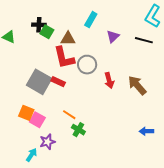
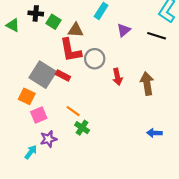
black cross: (39, 25) -> (36, 13), moved
brown arrow: (137, 85) -> (147, 83), turned 30
orange square: (26, 113) -> (27, 96), moved
pink square: (37, 120) -> (39, 115), turned 35

